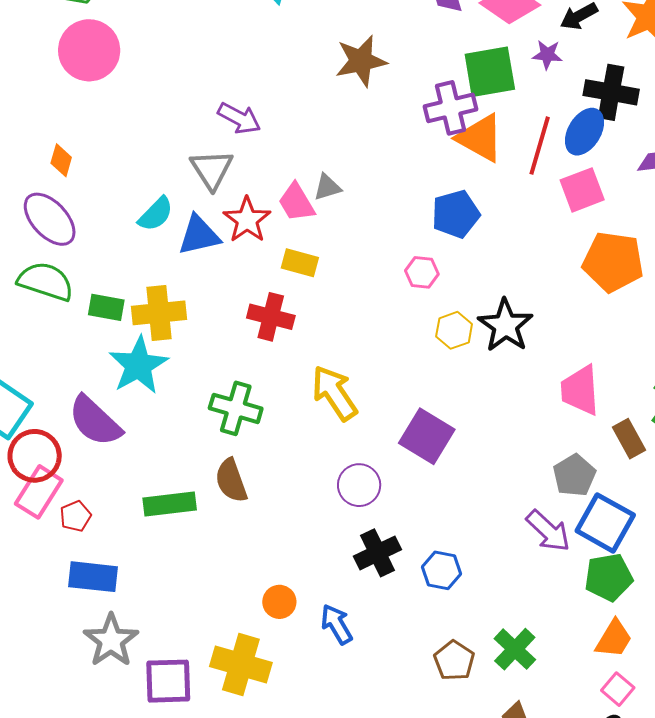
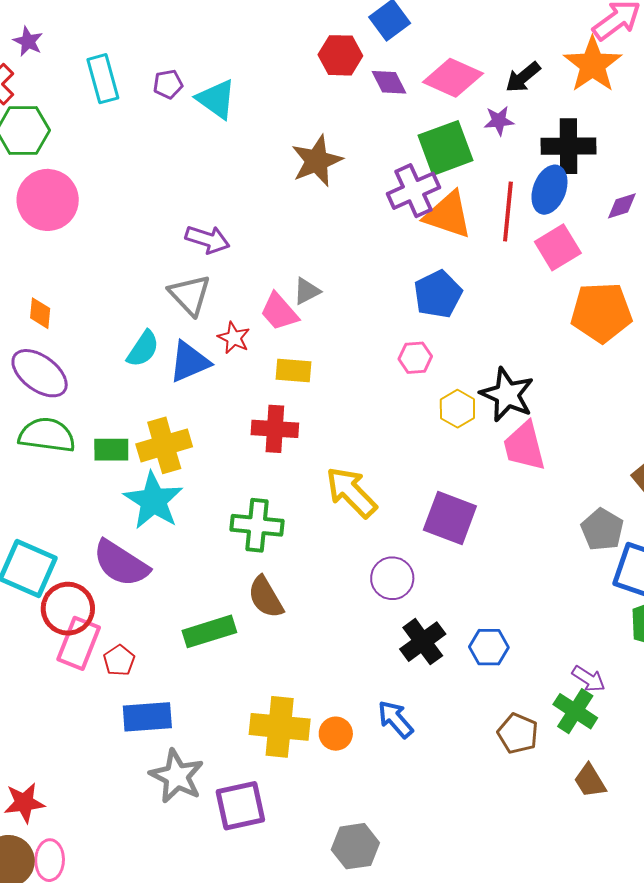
red star: (247, 220) -> (234, 338), size x0.7
pink trapezoid: (580, 390) -> (524, 446), moved
purple arrow: (548, 531) -> (589, 679), moved, size x0.7
orange circle: (279, 602) -> (336, 734), moved
yellow cross: (241, 664) -> (280, 727), moved

